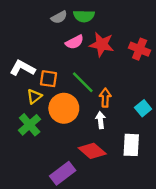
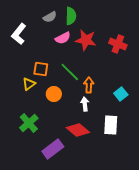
green semicircle: (84, 16) -> (71, 16), turned -90
white L-shape: (22, 68) -> (19, 34), moved, turned -80
orange circle: (64, 108) -> (54, 94), size x0.6
green cross: (30, 125) -> (29, 123), moved

